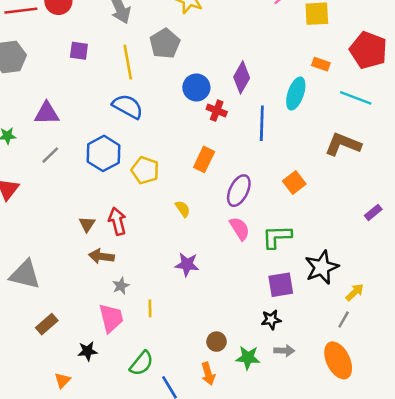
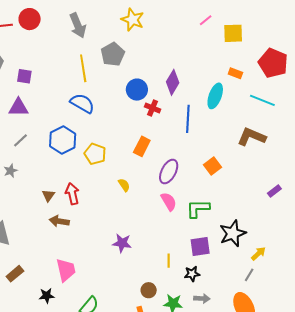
purple square: (79, 51) -> (24, 76), moved
purple star: (187, 264) -> (122, 243), moved
gray star: (121, 286) -> (11, 171), moved
yellow line: (150, 308) -> (169, 261), moved

